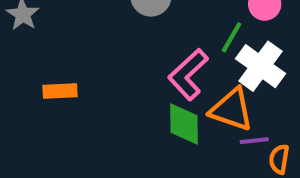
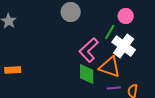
orange rectangle: (60, 91) -> (13, 70), moved
purple line: (254, 141) -> (114, 88), moved

